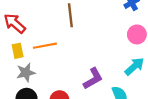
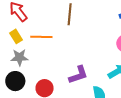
yellow rectangle: (18, 51) -> (16, 36), turned -32

